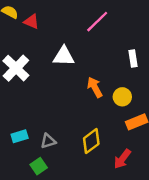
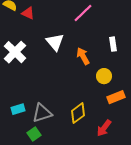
white triangle: (64, 56) -> (55, 42), turned 48
orange arrow: (95, 87) -> (83, 56), moved
gray triangle: (48, 141) -> (42, 113), size x1.5

